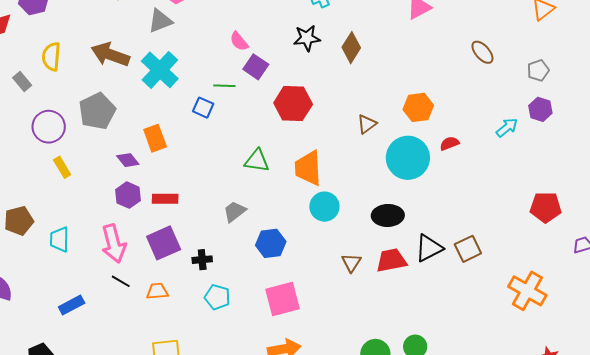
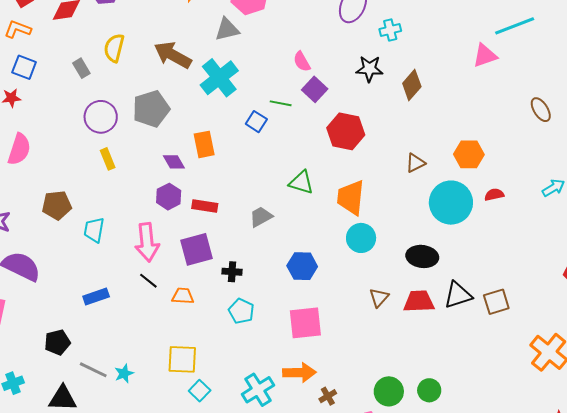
gray trapezoid: (235, 212) -> (261, 217), moved

